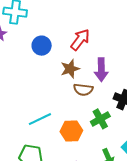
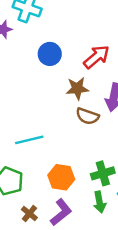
green cross: (100, 119) -> (103, 173), moved
orange hexagon: (71, 131) -> (61, 177), moved

